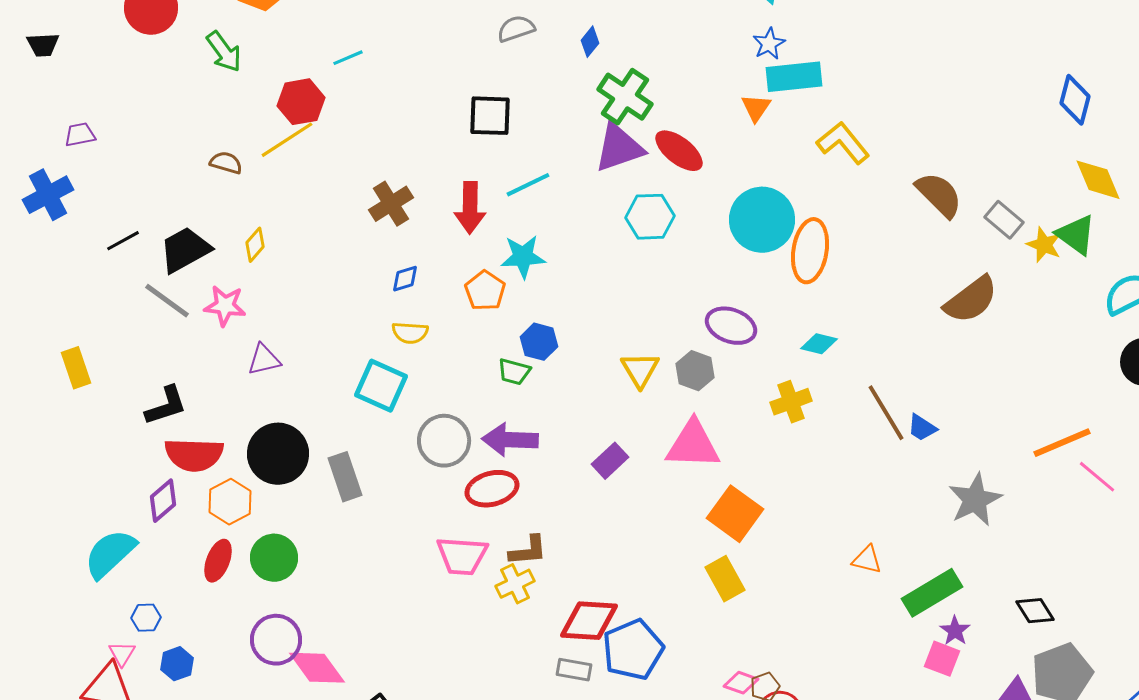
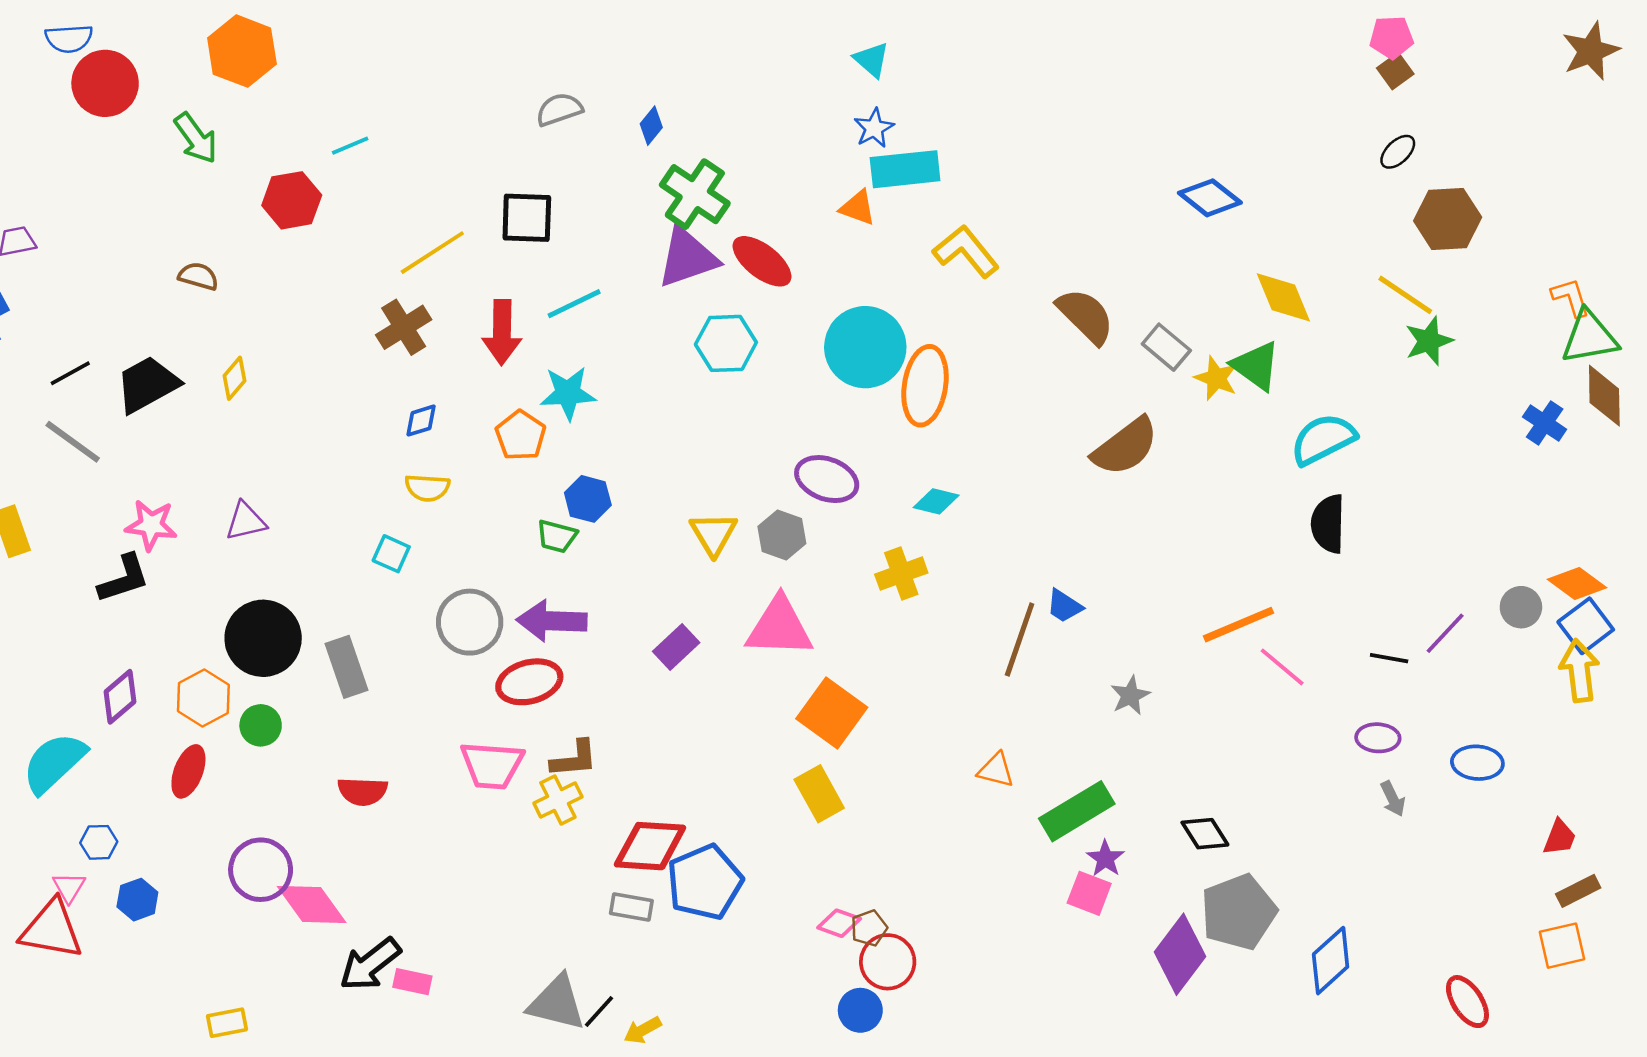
blue diamond: (1075, 100) -> (1210, 198), moved, turned -66
orange triangle: (756, 108) -> (858, 208), turned -44
yellow line: (287, 140) -> (432, 253), moved
gray line: (167, 301) -> (73, 442), moved
pink star: (225, 306) -> (151, 525), moved
cyan square: (381, 386) -> (391, 554), size x0.6
brown line: (886, 413) -> (1020, 640), moved, turned 50
red semicircle: (194, 455) -> (363, 791), moved, size x0.7
gray star: (975, 500) -> (1130, 696), size x0.6
green circle: (274, 558) -> (261, 725), moved, size x0.7

